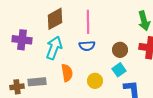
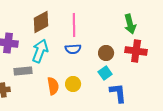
orange semicircle: (67, 73) -> (53, 86), moved
yellow circle: (95, 81) -> (73, 84), moved
gray rectangle: (37, 82) -> (23, 71), moved

